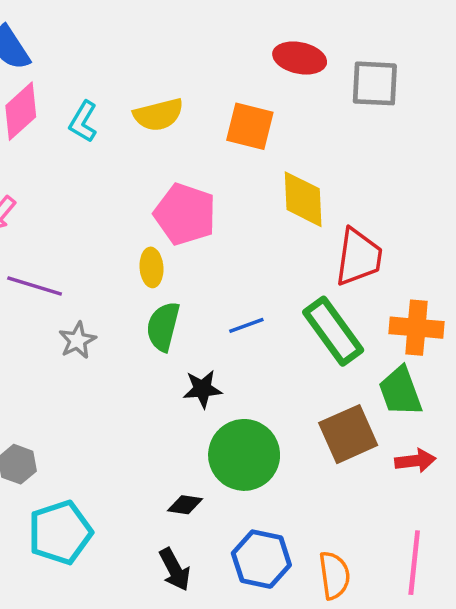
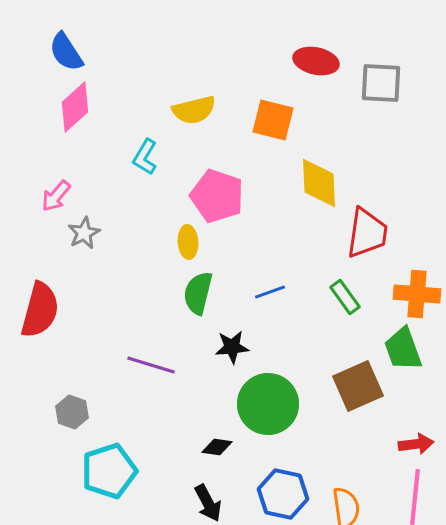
cyan L-shape: (83, 122) -> (145, 157), moved
purple line: (35, 286) -> (151, 365), moved
green rectangle: (333, 331) -> (345, 297), size x0.6
gray star: (77, 340) -> (84, 233), moved
red arrow: (415, 461) -> (416, 444), moved

